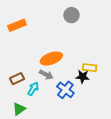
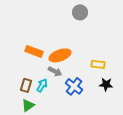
orange rectangle: (17, 25) -> (34, 51), moved, turned 42
black star: (83, 77) -> (106, 84), moved
brown rectangle: (17, 79) -> (26, 85), moved, turned -48

